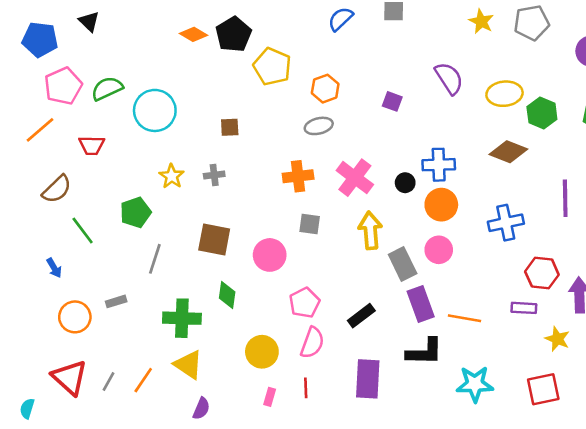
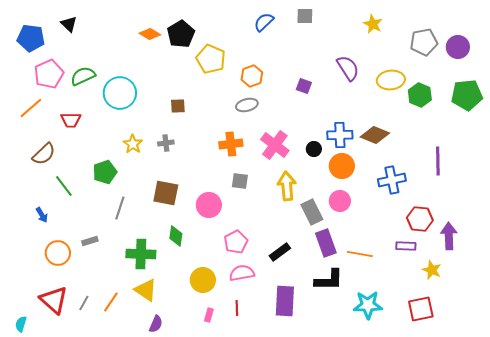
gray pentagon: (532, 23) -> (424, 42), moved
brown diamond: (508, 152) -> (375, 135), moved
pink semicircle: (312, 343) -> (242, 273), turned -120

